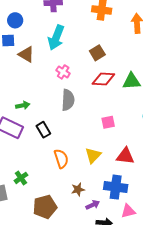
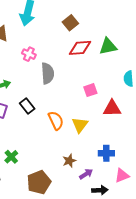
pink cross: (63, 72) -> (29, 54), moved
red triangle: (125, 156) -> (112, 108), moved
orange semicircle: (61, 159) -> (56, 120), moved
blue cross: (116, 187) -> (106, 153), size x0.7

